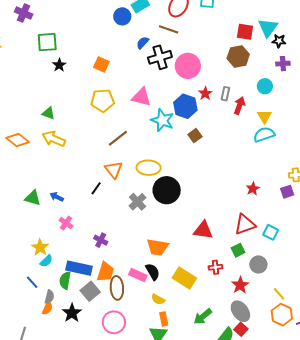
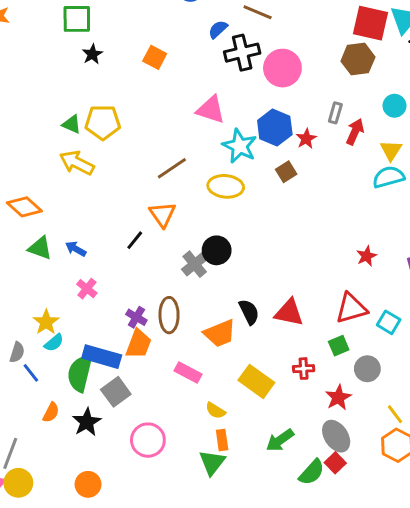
red square: (245, 32) -> (370, 23), size x1.4
red star: (205, 93) -> (306, 139), moved
yellow pentagon: (103, 100) -> (103, 122), moved
orange diamond: (18, 140) -> (24, 207), moved
yellow ellipse: (149, 168) -> (226, 186), moved
black circle: (167, 190) -> (217, 250), moved, size x0.7
orange trapezoid: (158, 247) -> (220, 333), turned -35
orange trapezoid: (105, 272) -> (138, 344), moved
black semicircle: (153, 272) -> (249, 312), moved
green semicircle: (65, 280) -> (80, 373), size x1.4
brown ellipse: (117, 288) -> (169, 315), moved
gray semicircle: (49, 297) -> (17, 352), moved

